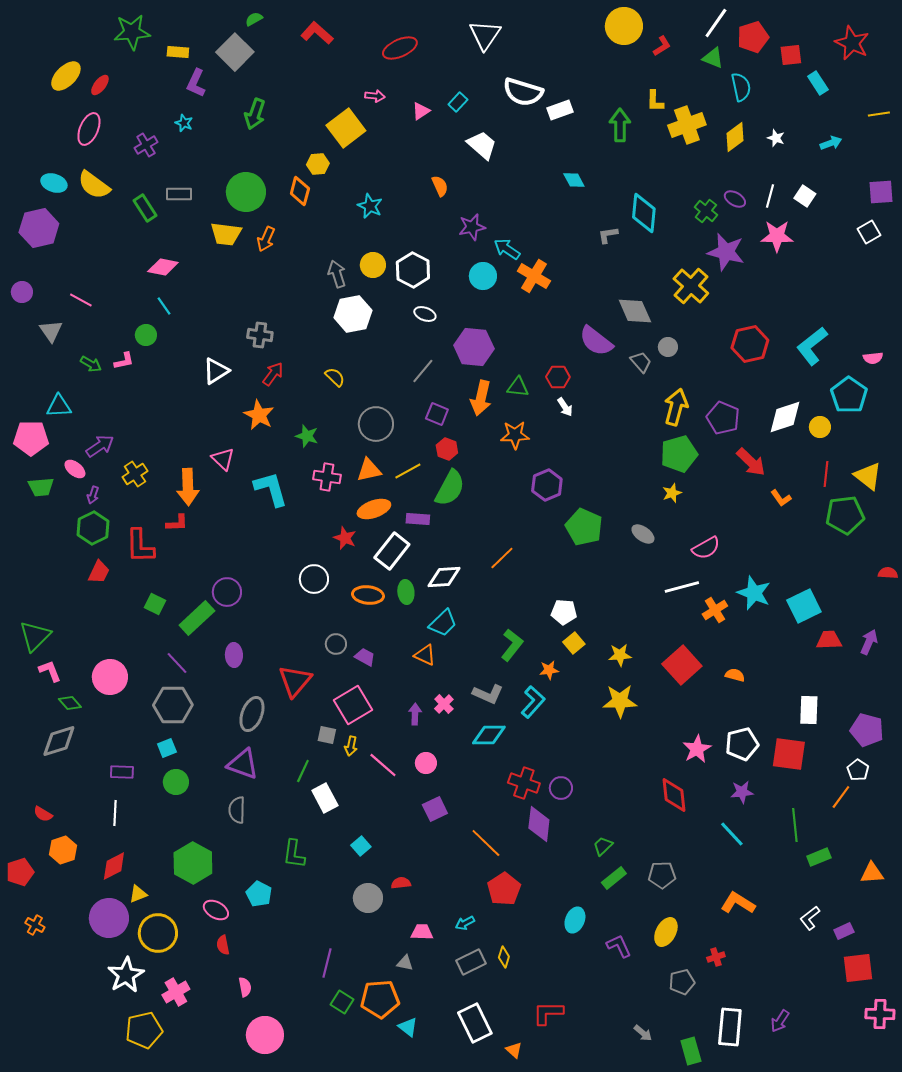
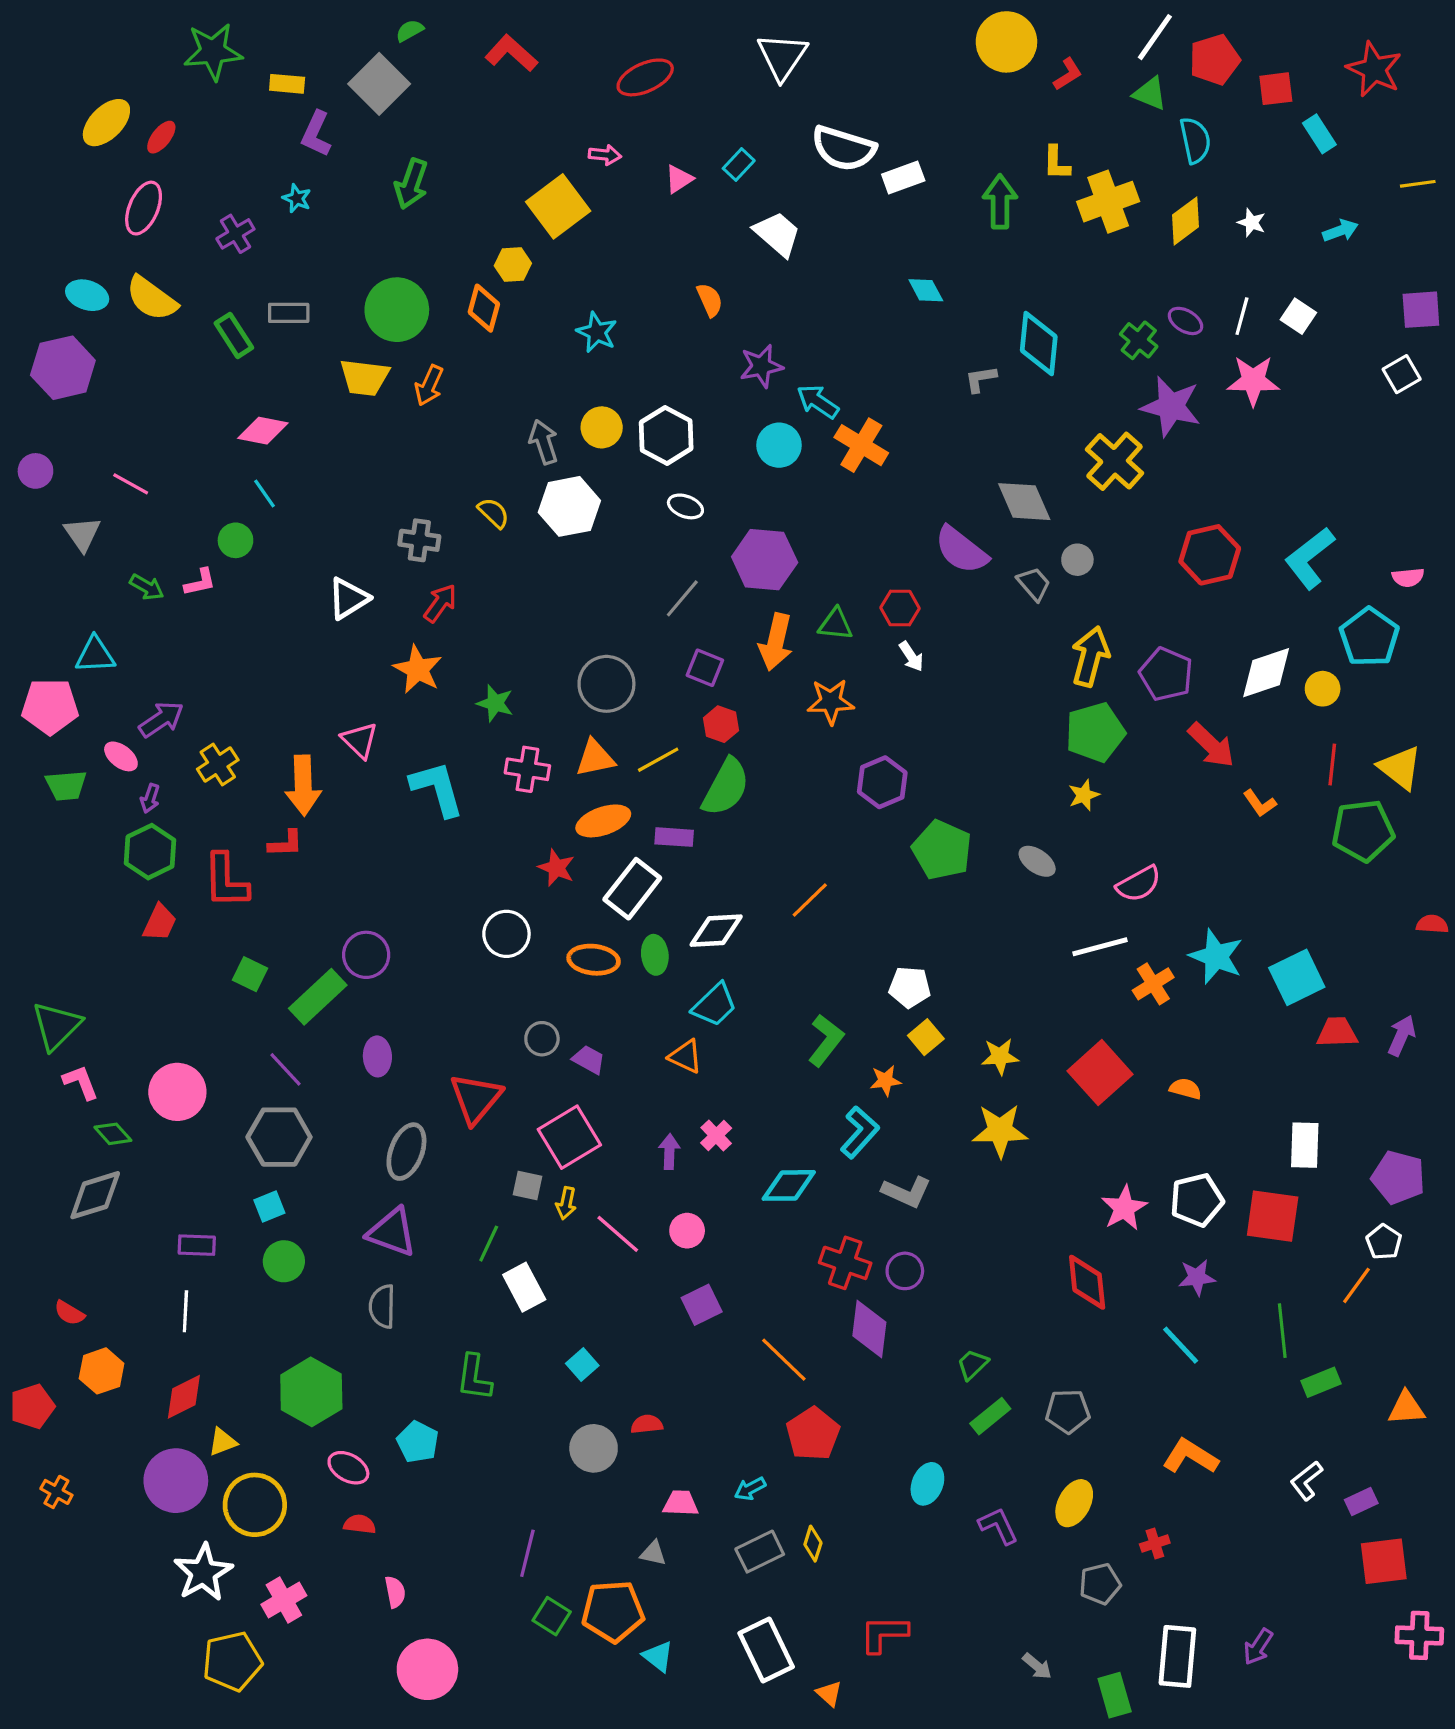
yellow semicircle: (335, 377) -> (494, 513), moved
gray L-shape: (488, 694) -> (906, 1192), moved
red semicircle: (223, 945) -> (360, 1524), turned 108

